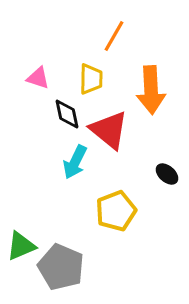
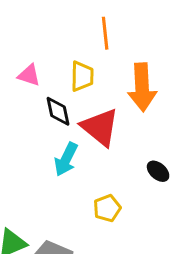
orange line: (114, 36) -> (105, 33), turned -36
yellow pentagon: (116, 211) -> (107, 208), size x0.7

